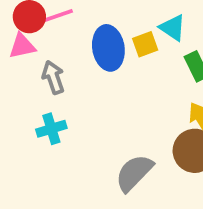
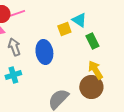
blue ellipse: (108, 48) -> (44, 52), moved

